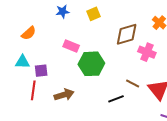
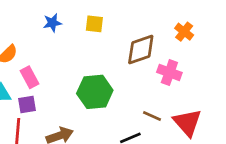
yellow square: (94, 14) -> (94, 24), turned 32
pink rectangle: (71, 46) -> (30, 77), moved, turned 42

